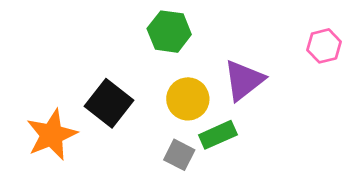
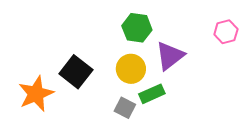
green hexagon: (169, 32) -> (137, 28), moved

